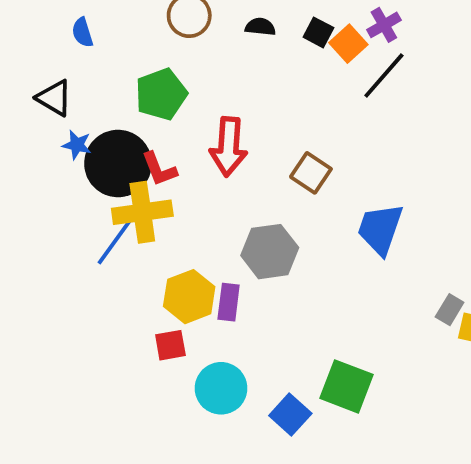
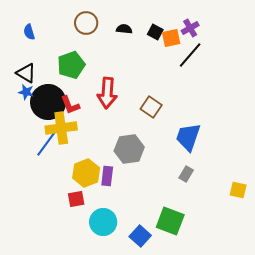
orange square: (348, 44) -> (171, 38), turned 30
black triangle: (54, 98) -> (26, 73), moved
gray rectangle: (450, 310) -> (186, 174), moved

